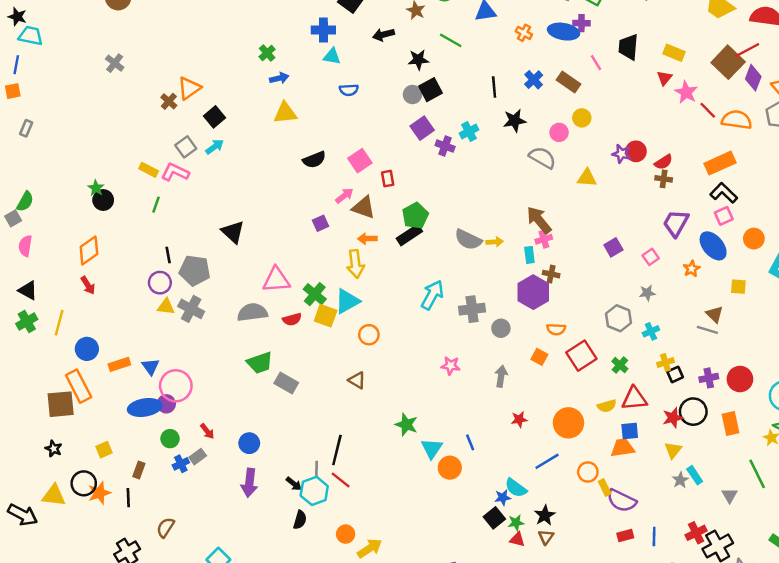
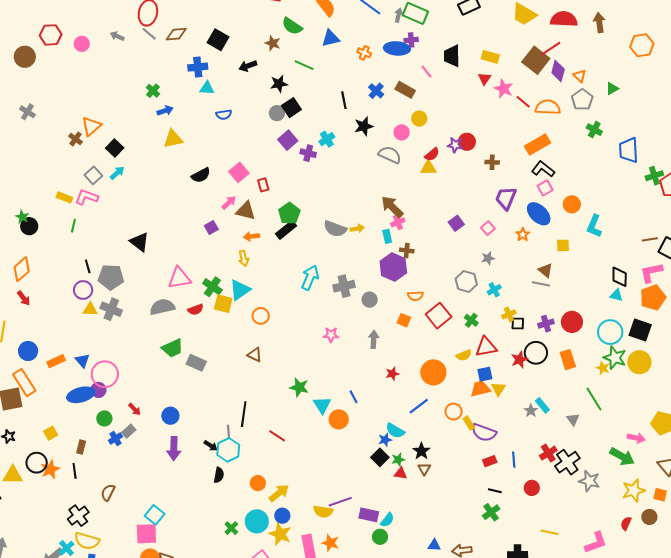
red semicircle: (664, 162) -> (432, 154), moved
yellow arrow: (355, 264) -> (244, 258), size x0.7
black square: (675, 374) -> (518, 323), turned 32
yellow triangle: (673, 450) -> (498, 389), moved
red line: (341, 480) -> (277, 436), moved

